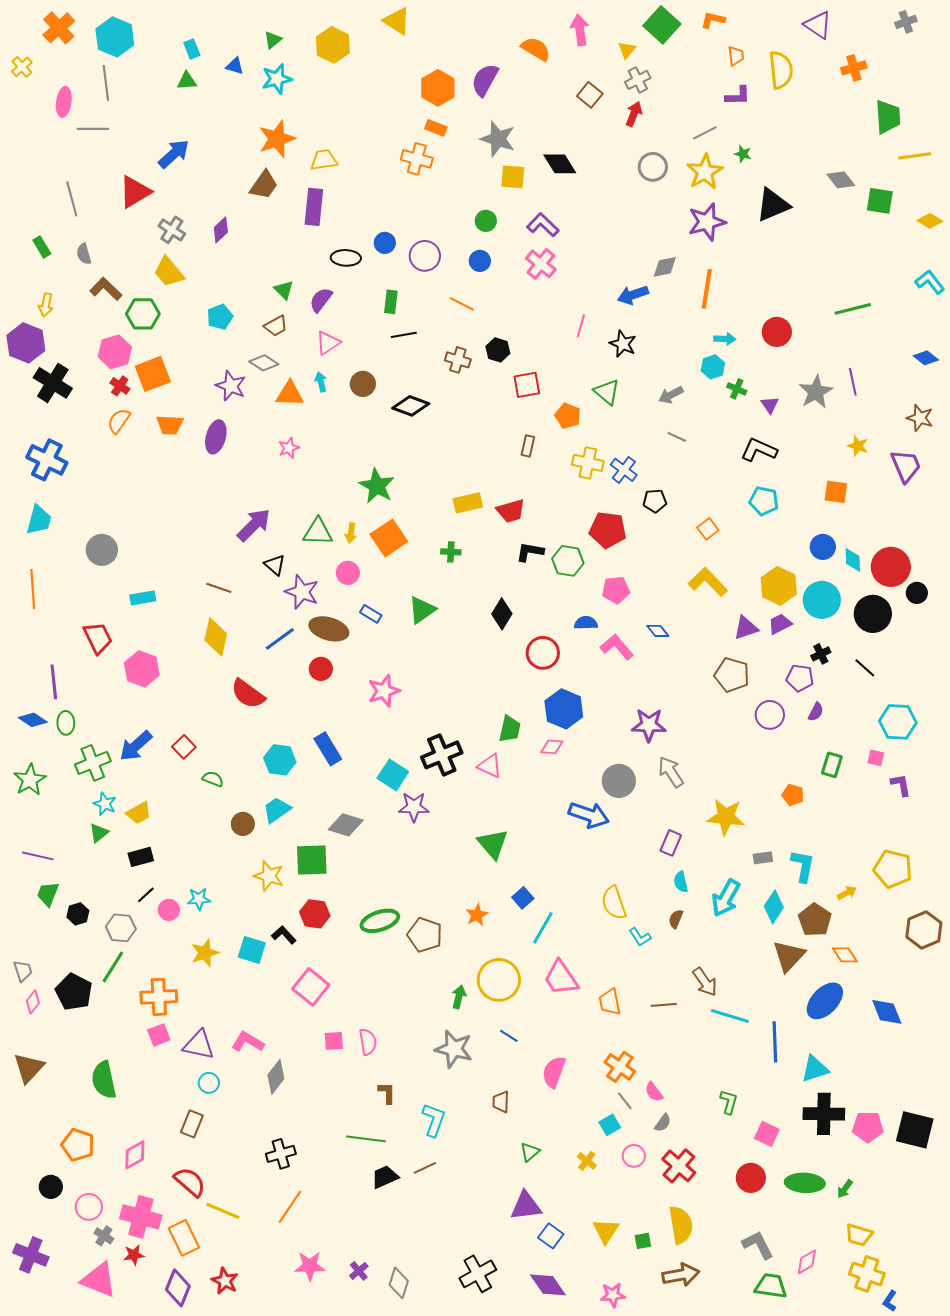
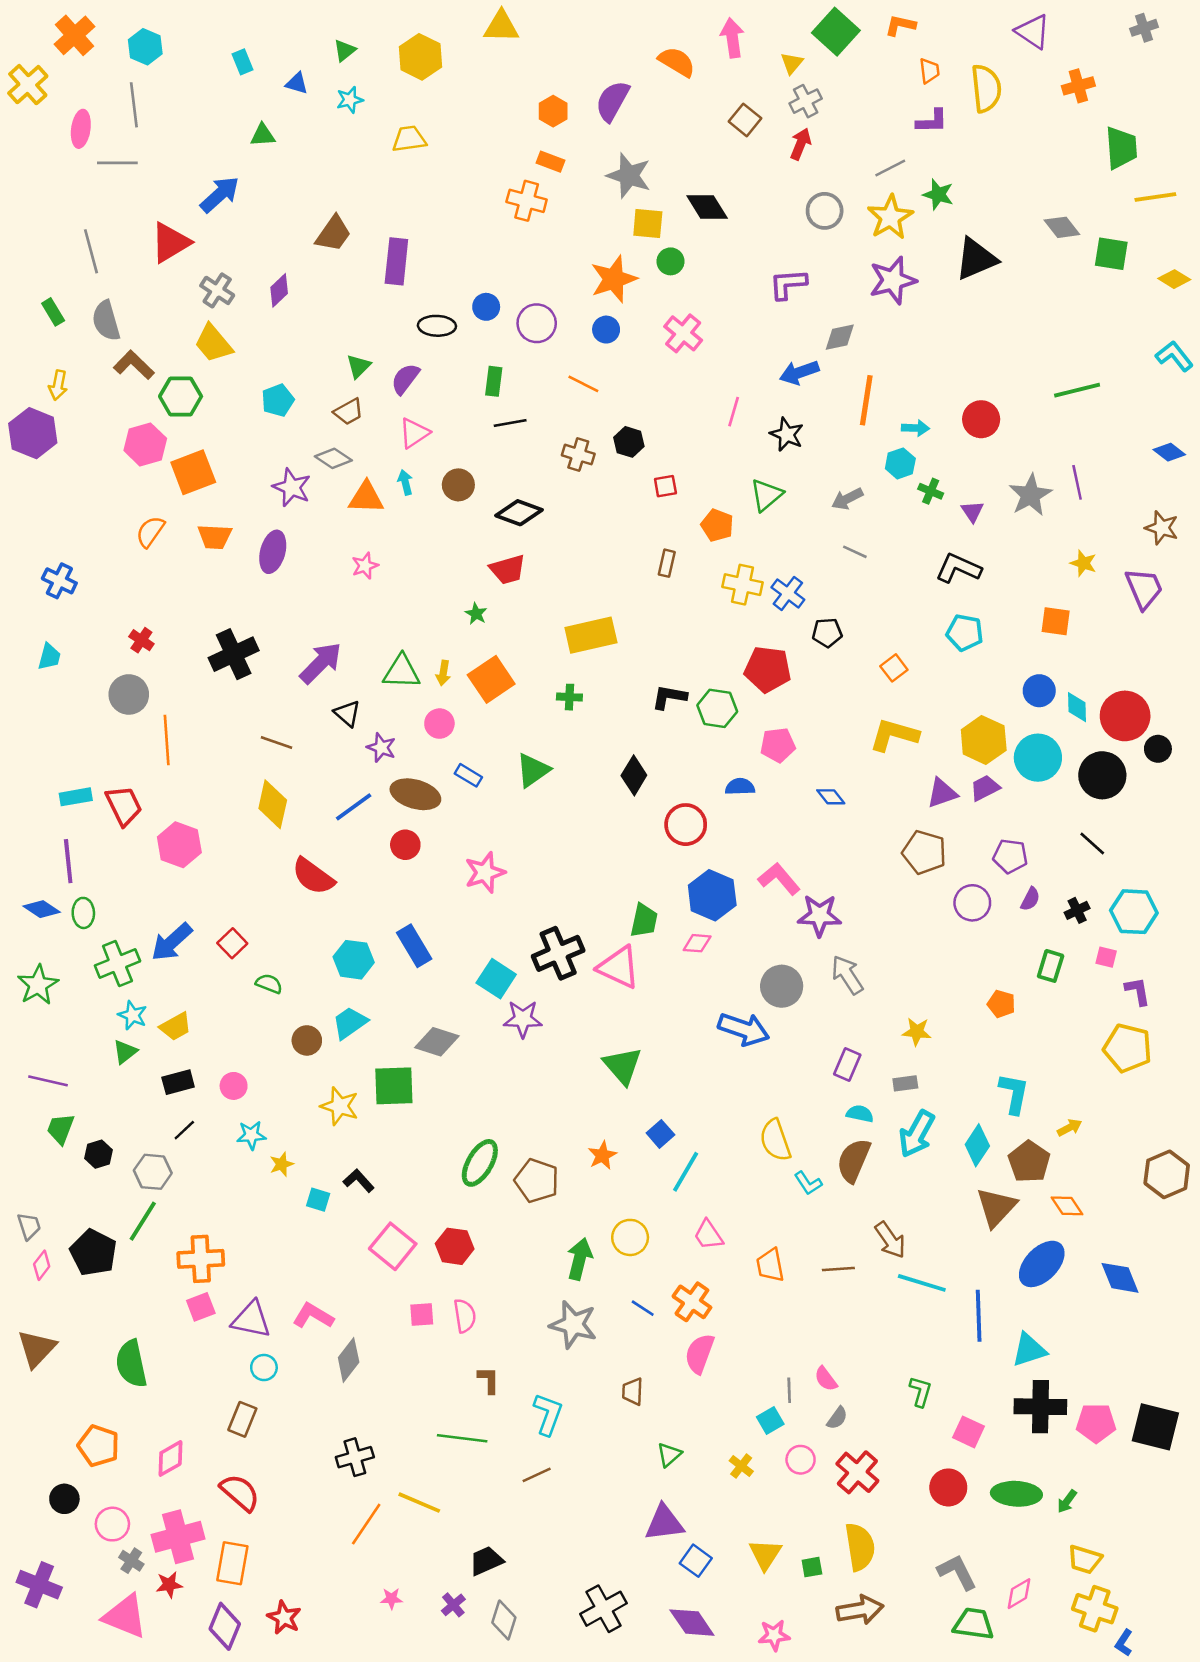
yellow triangle: (397, 21) -> (501, 27), turned -32
cyan hexagon: (115, 37) -> (145, 47), size x0.7
yellow cross: (22, 67) -> (28, 85), size x1.5
cyan star: (277, 79) -> (350, 100), size x0.7
green triangle: (187, 81) -> (263, 135), moved
orange hexagon: (438, 88) -> (553, 111), size x0.7
orange star: (277, 139) -> (614, 279), moved
green star: (743, 154) -> (938, 194), size x1.4
yellow trapezoid: (324, 160) -> (409, 139), moved
green circle: (486, 221) -> (670, 261), moved
purple L-shape: (543, 225) -> (788, 284), moved, turned -48
gray semicircle: (84, 254) -> (106, 321), size x1.5
orange line: (707, 289) -> (866, 400), moved
green triangle: (284, 290) -> (359, 366), turned 30
black cross: (53, 383) -> (234, 654), moved, turned 33
red square: (527, 385) -> (665, 486), size x0.7
red cross: (120, 386) -> (141, 640), moved
green triangle: (607, 392) -> (766, 495), turned 40
blue cross: (47, 460) -> (59, 581), size x0.7
green star: (377, 486) -> (476, 614), size x0.5
yellow rectangle: (468, 503) -> (591, 635), size x1.4
red trapezoid: (511, 511) -> (508, 569), moved
cyan trapezoid: (39, 520) -> (49, 657), size x0.7
yellow L-shape: (708, 582) -> (894, 735), turned -30
orange line: (33, 589) -> (167, 740), moved
purple star: (302, 592) -> (381, 748), size x0.7
cyan rectangle: (143, 598) -> (76, 797), moved
pink L-shape: (617, 647) -> (779, 879), moved
black cross: (821, 654) -> (1077, 910), moved
pink triangle: (490, 766) -> (619, 967), size x1.4
yellow star: (726, 817) -> (917, 1032), size x0.6
gray rectangle: (763, 858) -> (905, 1083), moved
yellow pentagon: (893, 869) -> (1128, 1048), moved
cyan semicircle: (681, 882) -> (860, 1114), turned 115
pink circle: (169, 910) -> (234, 1086), moved
red hexagon: (315, 914) -> (455, 1246), moved
brown semicircle: (676, 919) -> (854, 1160), size x1.8
green ellipse: (380, 921) -> (480, 1163), turned -42
cyan square: (252, 950) -> (318, 1200), size x0.7
yellow star: (205, 953) -> (282, 1164), moved, size x0.7
pink trapezoid: (561, 978) -> (708, 1235), size x0.7
yellow circle: (499, 980) -> (630, 1237), size x0.7
green arrow: (459, 997) -> (580, 1259), size x1.4
orange cross: (620, 1067) -> (692, 1302), moved
gray line: (625, 1101) -> (789, 1390), turned 36
black trapezoid: (385, 1177) -> (486, 1561), moved
yellow line: (223, 1211) -> (419, 1503), moved
pink cross: (141, 1217) -> (178, 1537), turned -30
orange rectangle: (184, 1238) -> (232, 1563), turned 36
pink star: (310, 1266) -> (391, 1599), size x0.6

